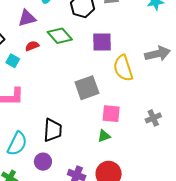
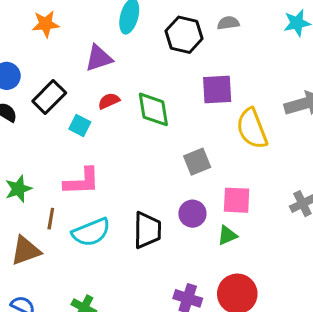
green diamond: (60, 36) -> (153, 109), moved, turned 35
gray square: (87, 88) -> (197, 162), size x0.7
cyan semicircle: (17, 144) -> (91, 232), moved, turned 45
purple circle: (43, 162) -> (192, 214), moved

